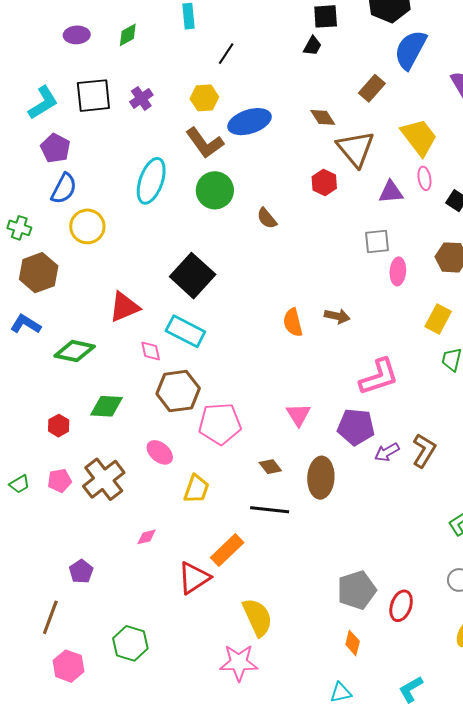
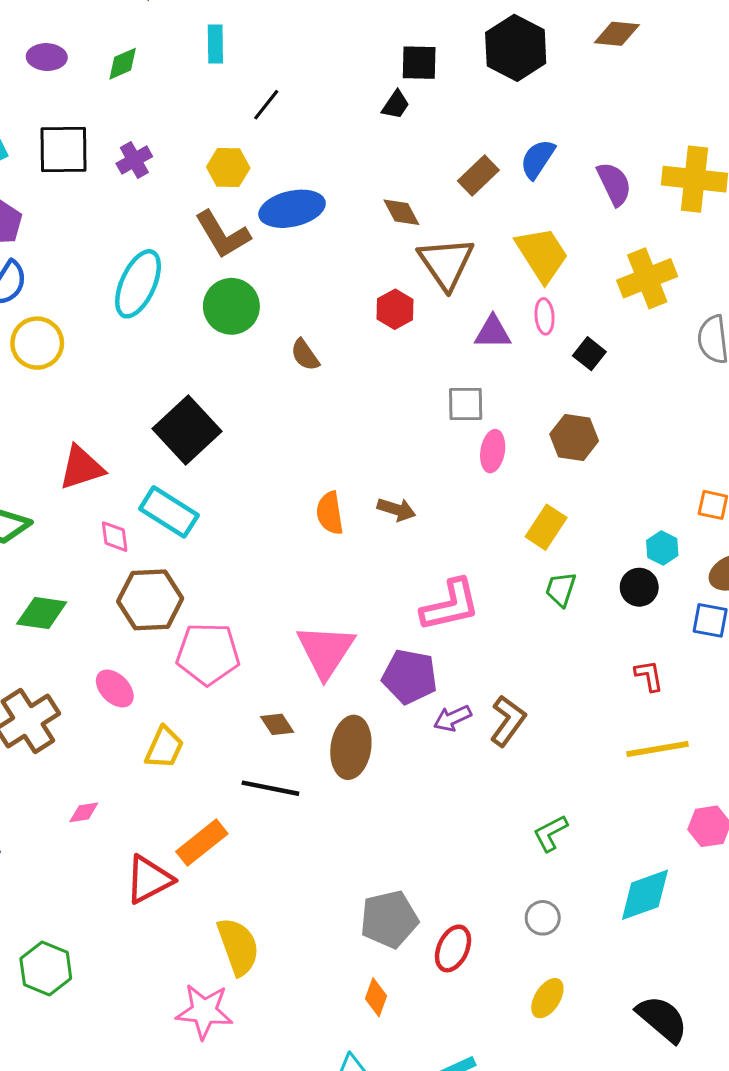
blue semicircle: (410, 50) -> (538, 159), moved, size x0.7
pink triangle: (298, 415) -> (326, 651), size x1.6

